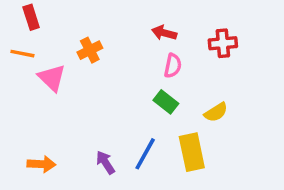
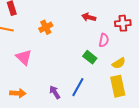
pink semicircle: (173, 66) -> (104, 40), moved
pink triangle: (52, 78) -> (24, 57), moved
yellow rectangle: (192, 152) -> (118, 86), moved

